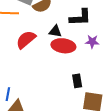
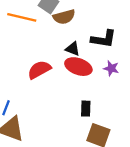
red semicircle: (26, 40) -> (39, 70), moved

